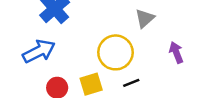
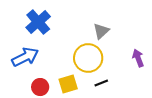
gray triangle: (145, 18) -> (101, 31), moved

